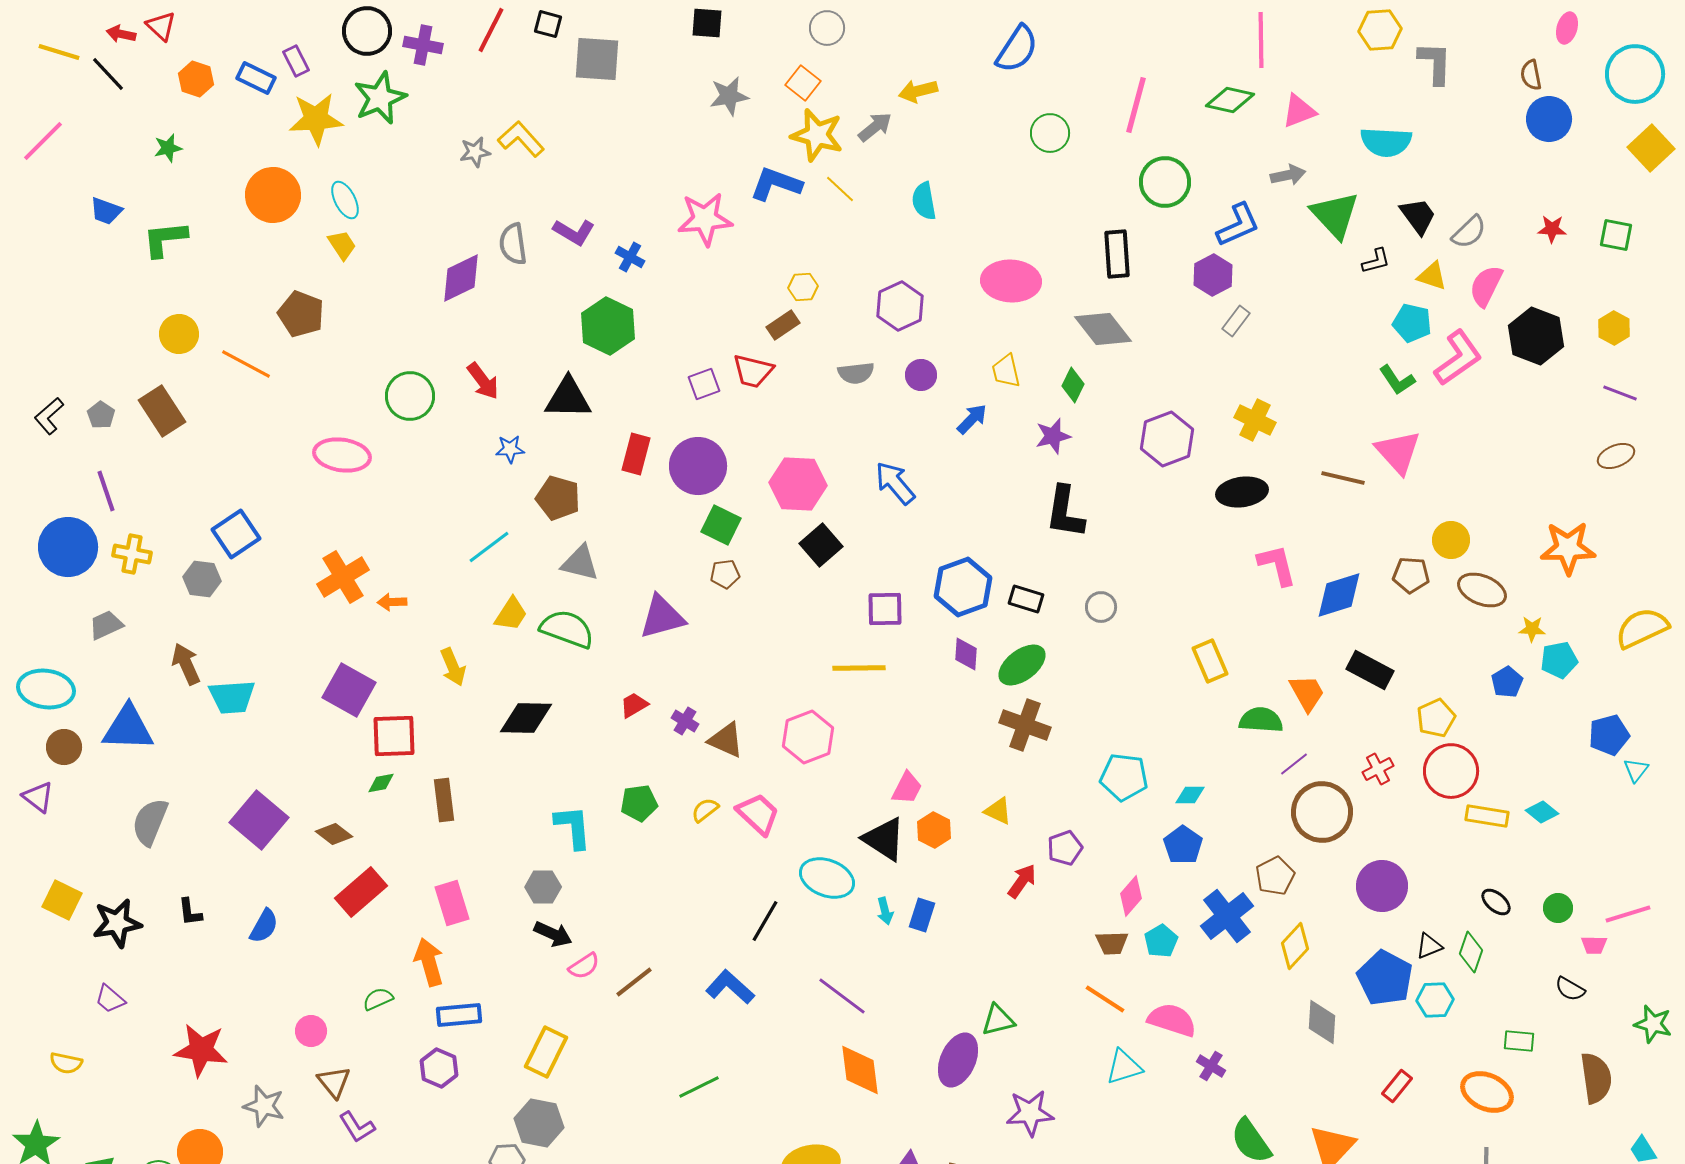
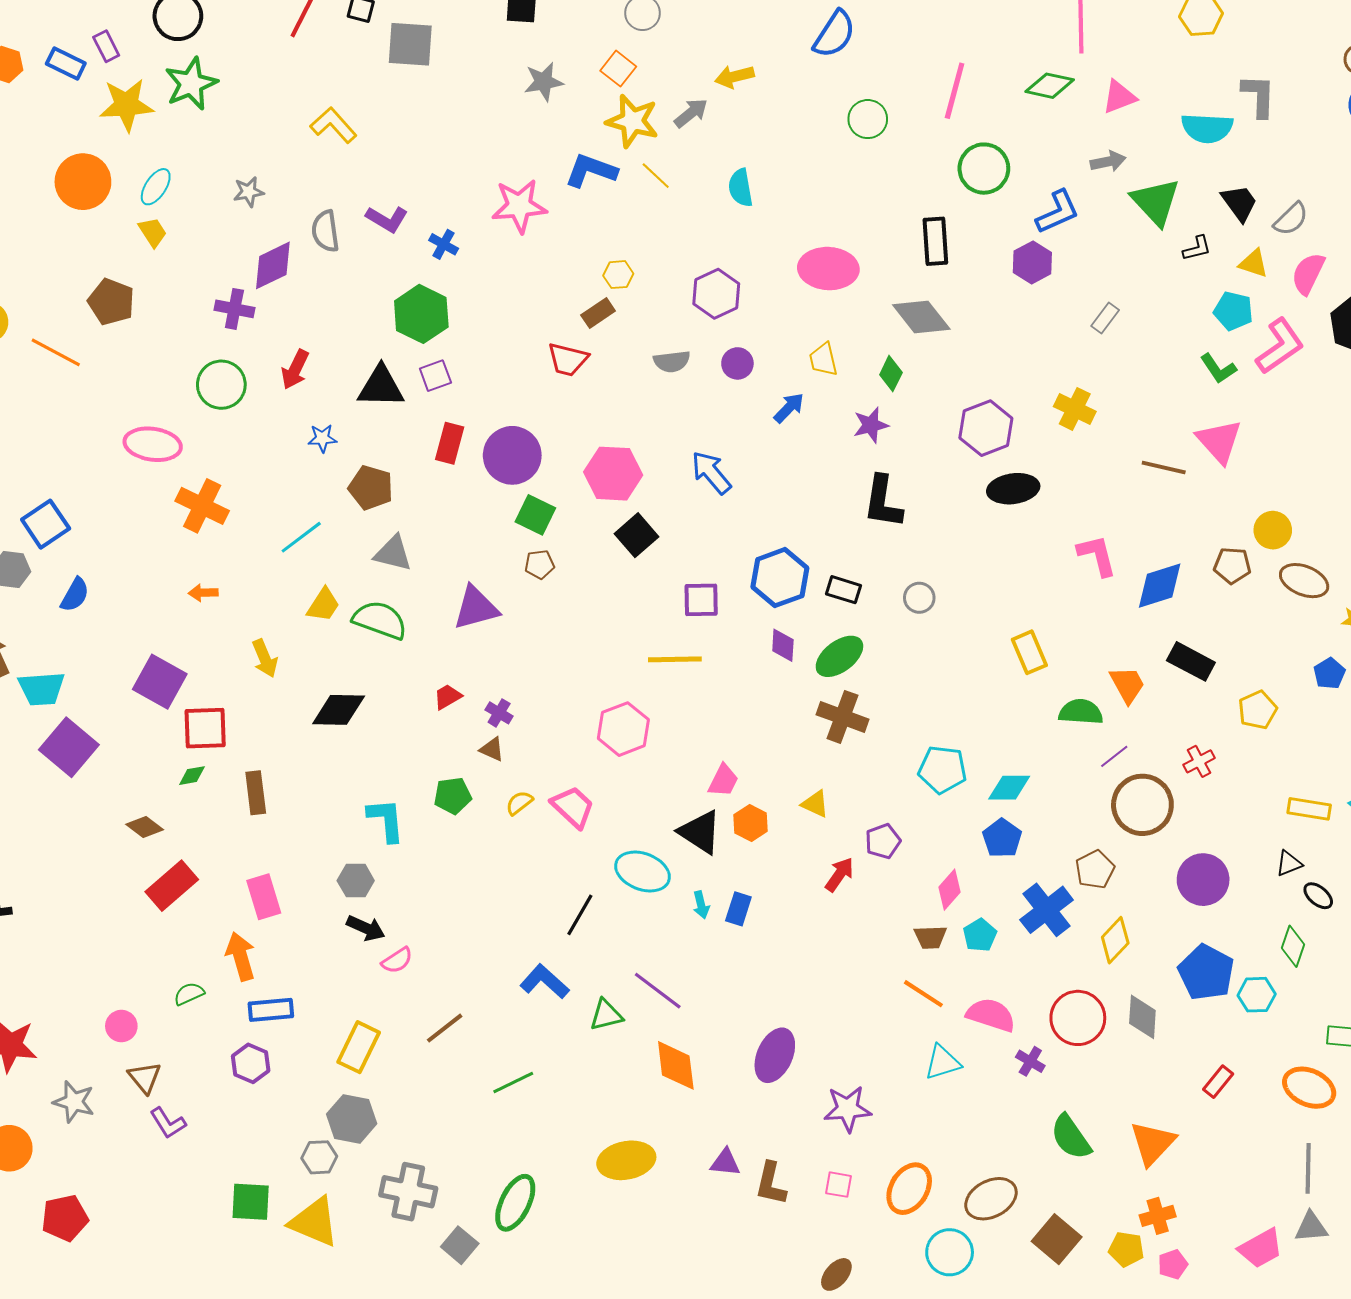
purple cross: (423, 45) -> (234, 309), moved
gray L-shape: (1435, 63) -> (1259, 96), moved
gray star: (475, 152) -> (249, 192), moved
cyan ellipse: (345, 200) -> (156, 187), turned 60
gray rectangle: (1236, 321) -> (1105, 318), moved
red arrow: (483, 381) -> (295, 370), turned 63
purple square: (704, 384) -> (435, 376), moved
black ellipse: (1242, 492) -> (1013, 489), moved
orange cross: (343, 577) -> (202, 506), moved, turned -33
brown triangle: (726, 740) -> (492, 749), moved, size x0.7
red circle: (1451, 771) -> (1078, 1018), moved
cyan diamond: (1190, 795) -> (1009, 788), size x1.4
purple square: (259, 820) -> (69, 747), moved
blue semicircle: (264, 926) -> (75, 595), moved
black triangle: (1429, 946) -> (1289, 863), moved
brown line: (634, 982) -> (445, 1028), moved
green triangle: (998, 1020) -> (606, 1015), moved

